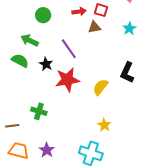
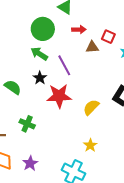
red square: (101, 10) -> (108, 37), moved
green circle: (43, 15) -> (43, 29), size x1.5
green arrow: (30, 40) -> (39, 54), moved
green semicircle: (20, 61) -> (13, 87), moved

